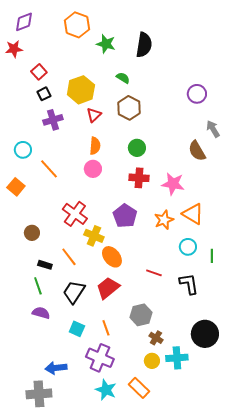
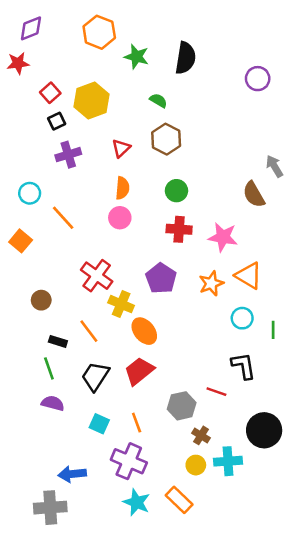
yellow hexagon: (81, 90) -> (91, 100), moved
purple circle: (197, 94) -> (258, 79), moved
red line: (154, 273) -> (216, 392), moved

